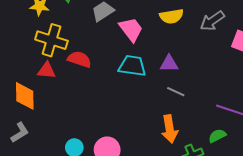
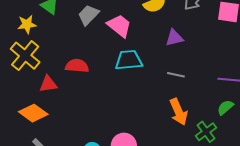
yellow cross: (51, 40) -> (25, 56), moved, turned 36
purple triangle: (169, 64) -> (174, 38), moved
orange diamond: (25, 96) -> (33, 113), turned -40

